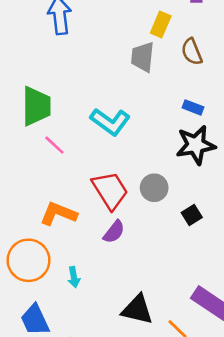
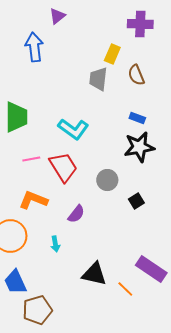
pink line: (54, 145) -> (31, 159), moved, turned -54
red trapezoid: (110, 190) -> (63, 167), moved
cyan arrow: (74, 277) -> (55, 244), moved

